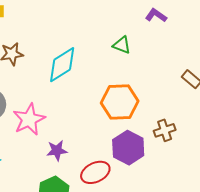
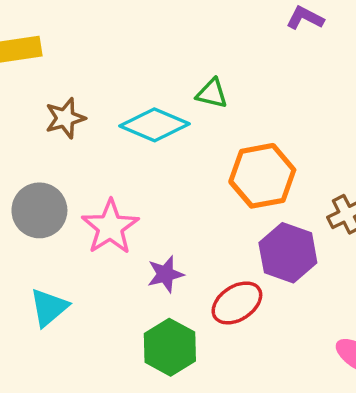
green triangle: (122, 45) -> (212, 93), moved
cyan diamond: (62, 65) -> (155, 125), turned 63

